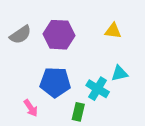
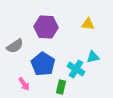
gray semicircle: (20, 35) -> (15, 46), moved
blue pentagon: (55, 82) -> (43, 64), turned 30

